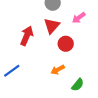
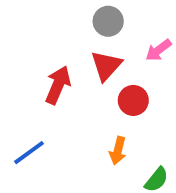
orange arrow: (58, 70) -> (118, 151), turned -48

